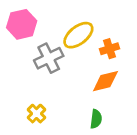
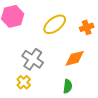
orange cross: (110, 49) -> (87, 27), moved
gray cross: (49, 58) -> (33, 59), moved, turned -30

